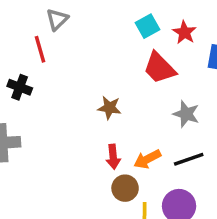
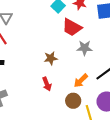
gray star: (186, 114) -> (85, 48), moved
red arrow: (113, 157) -> (47, 84), moved

